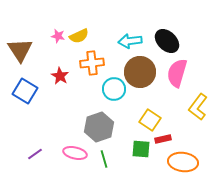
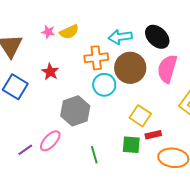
orange cross: (92, 63) -> (96, 58), moved
gray hexagon: (99, 127) -> (75, 111), moved
pink ellipse: (75, 153) -> (50, 141), moved, turned -60

